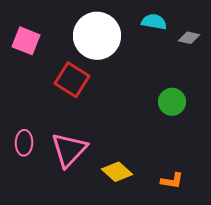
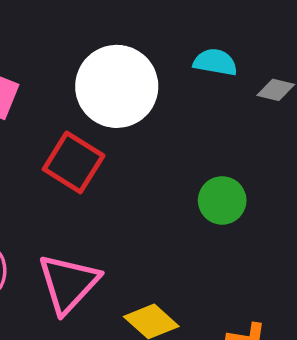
green circle: (172, 102) -> (222, 200), moved

